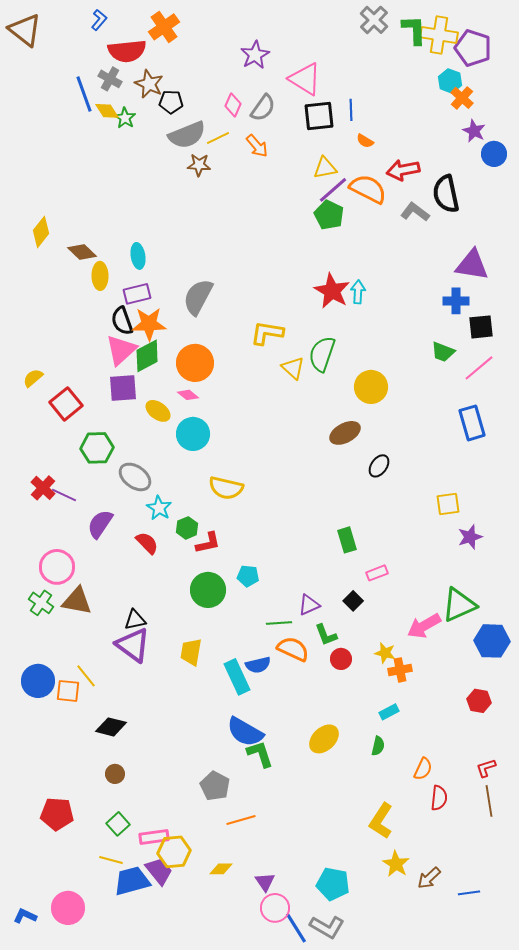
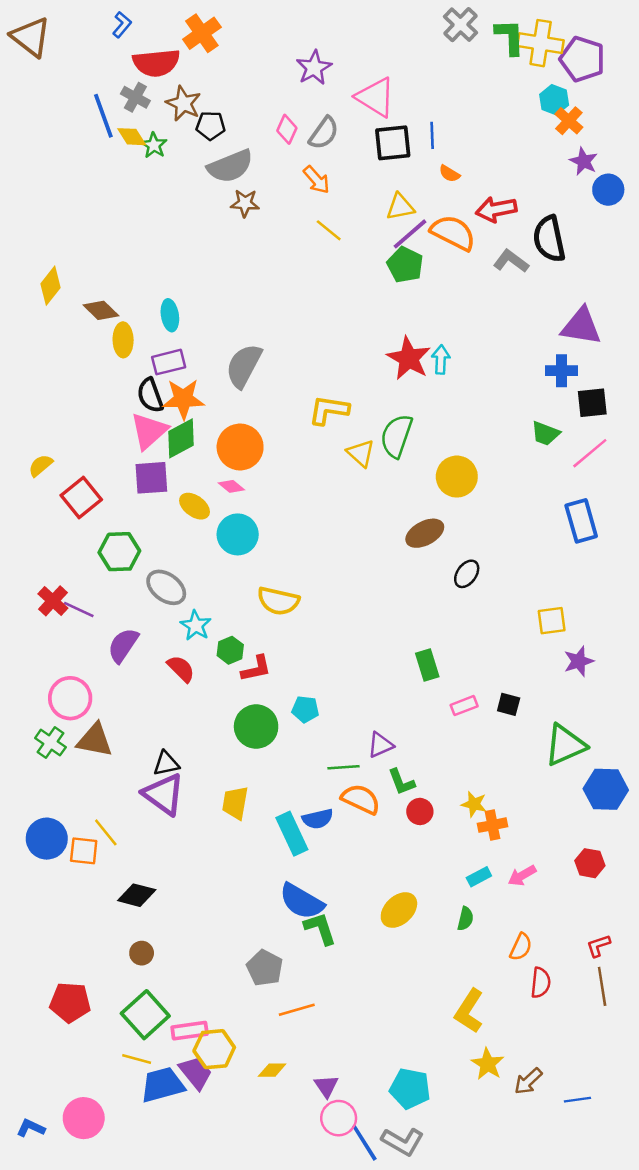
yellow line: (218, 138) -> (329, 230), moved, turned 65
black square: (353, 601) -> (509, 704), moved, turned -30
pink arrow: (424, 626) -> (522, 876), moved, size x0.7
green square: (118, 824) -> (145, 1015), size x1.6

